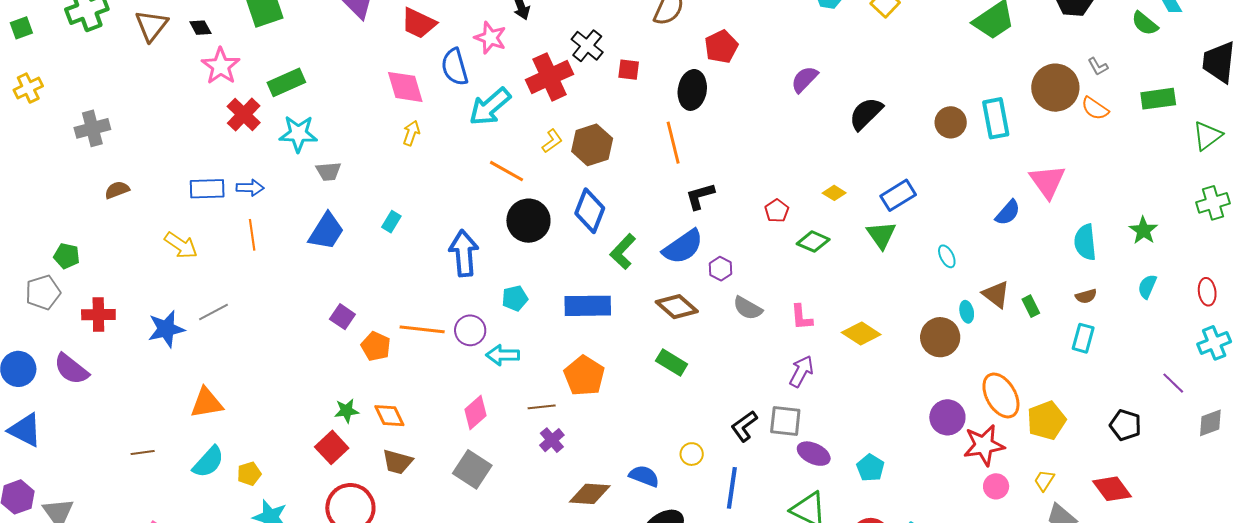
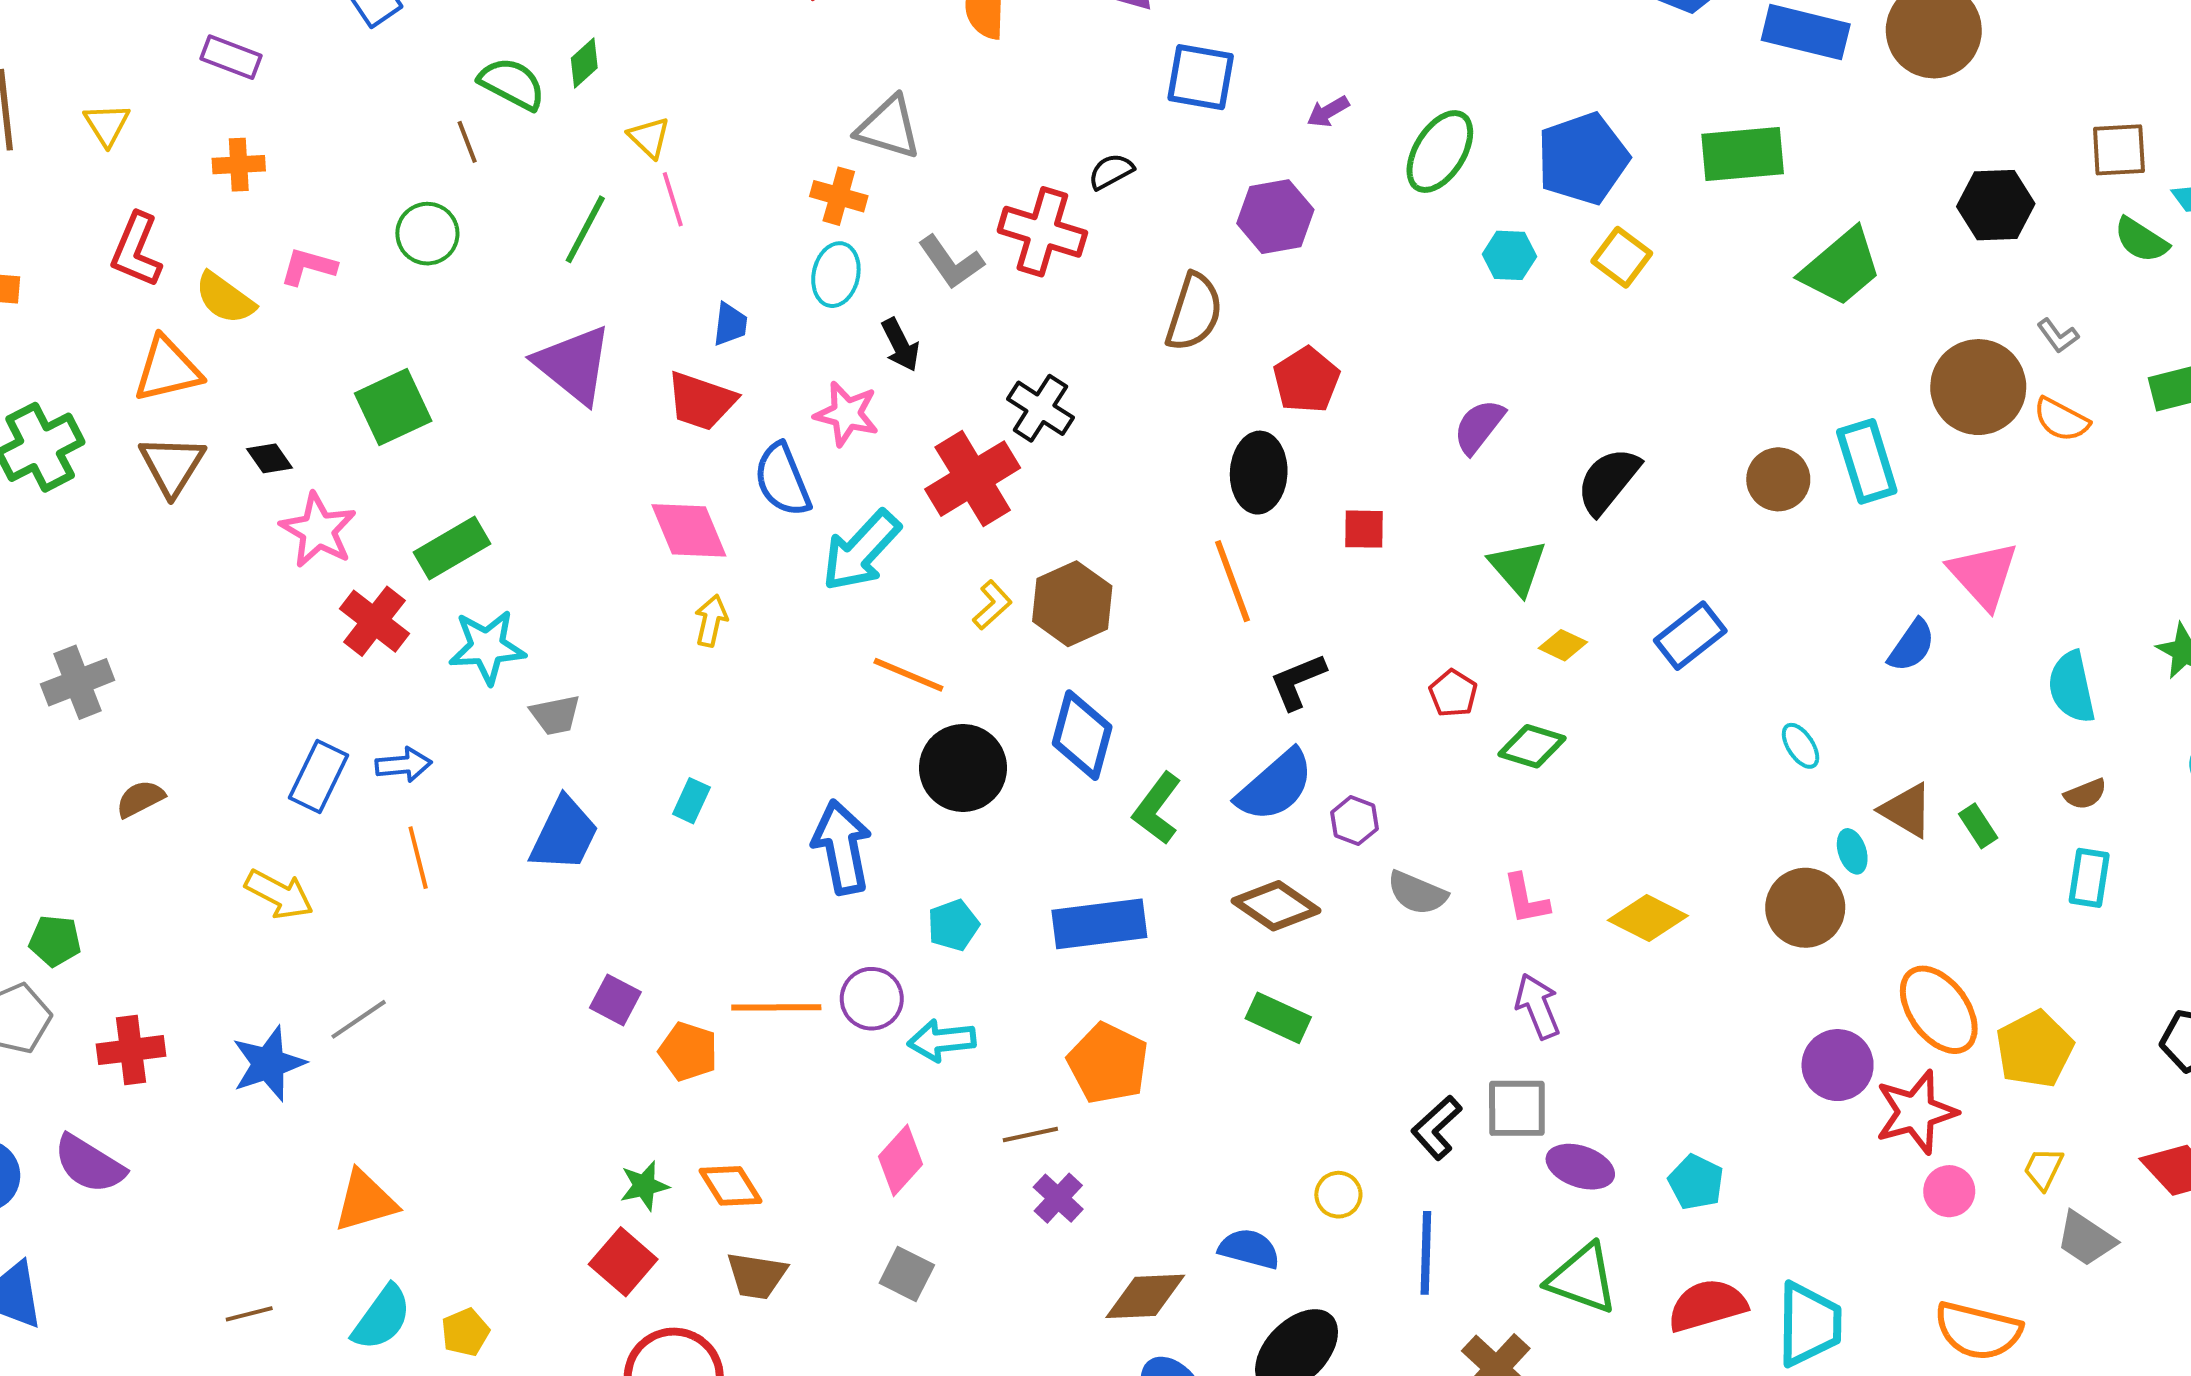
red square: (629, 70) -> (1364, 529), moved
blue rectangle: (207, 189) -> (319, 777), turned -56
green triangle: (881, 235) -> (1518, 567), moved
purple arrow: (801, 371) -> (1538, 1006), turned -44
gray square: (472, 469) -> (907, 1274), size x0.7

